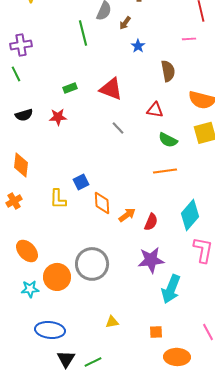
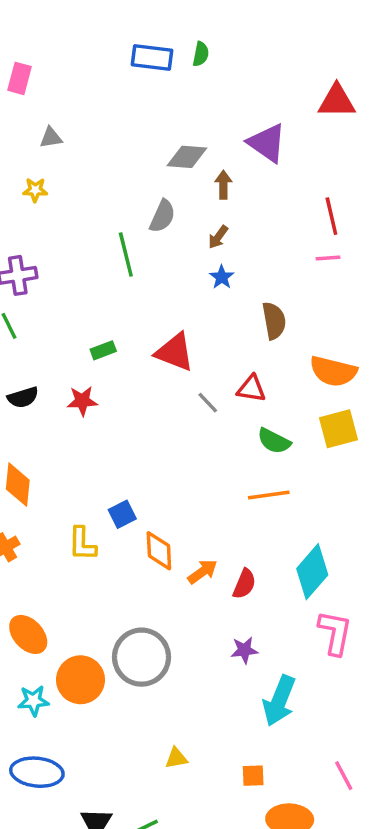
brown arrow: (125, 23) -> (218, 237), moved
pink line: (189, 39) -> (328, 258), moved
gray line: (118, 128) -> (208, 403), moved
purple star: (151, 260) -> (244, 650), size x0.6
blue ellipse: (50, 330) -> (37, 772), moved

